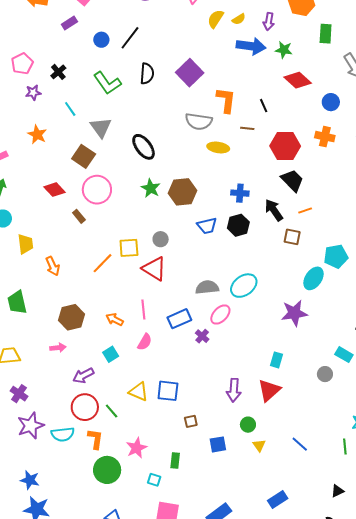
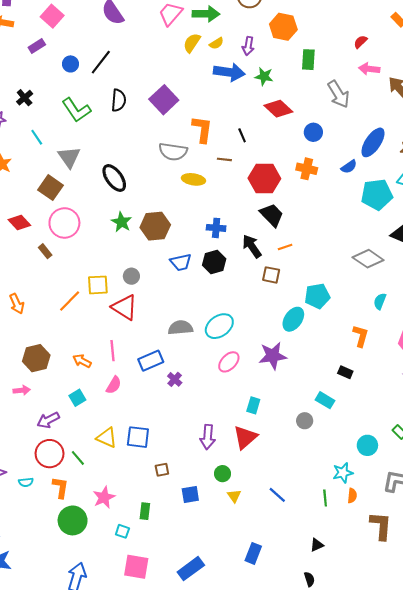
pink ellipse: (220, 315) -> (229, 362), moved
cyan semicircle: (63, 434) -> (26, 482), size x0.6
blue rectangle: (278, 500) -> (253, 553), turned -36

